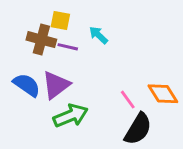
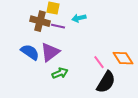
cyan arrow: (98, 35) -> (79, 18), turned -56
green arrow: (71, 116) -> (60, 73), size x0.7

